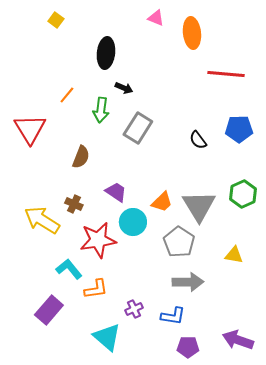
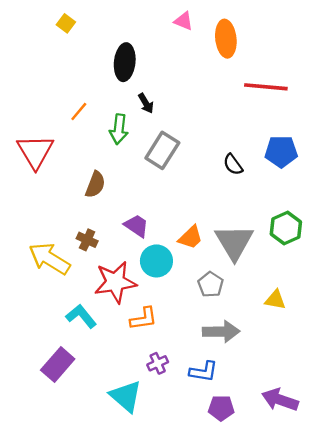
black arrow: (124, 88) -> (146, 103), turned 36
gray pentagon: (179, 242) -> (211, 284), size x0.7
orange L-shape: (96, 289) -> (144, 319), moved

